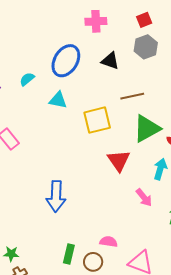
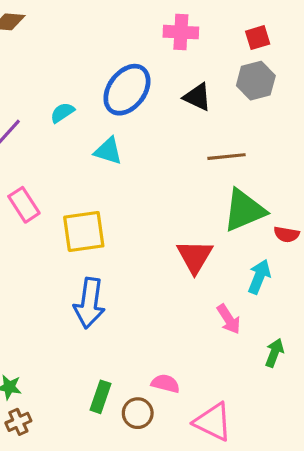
yellow square: (97, 120) -> (84, 231), moved

